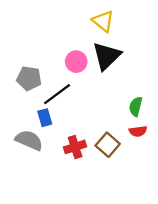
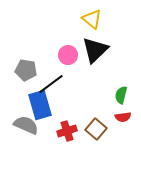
blue rectangle: (45, 118) -> (40, 105), size x1.8

